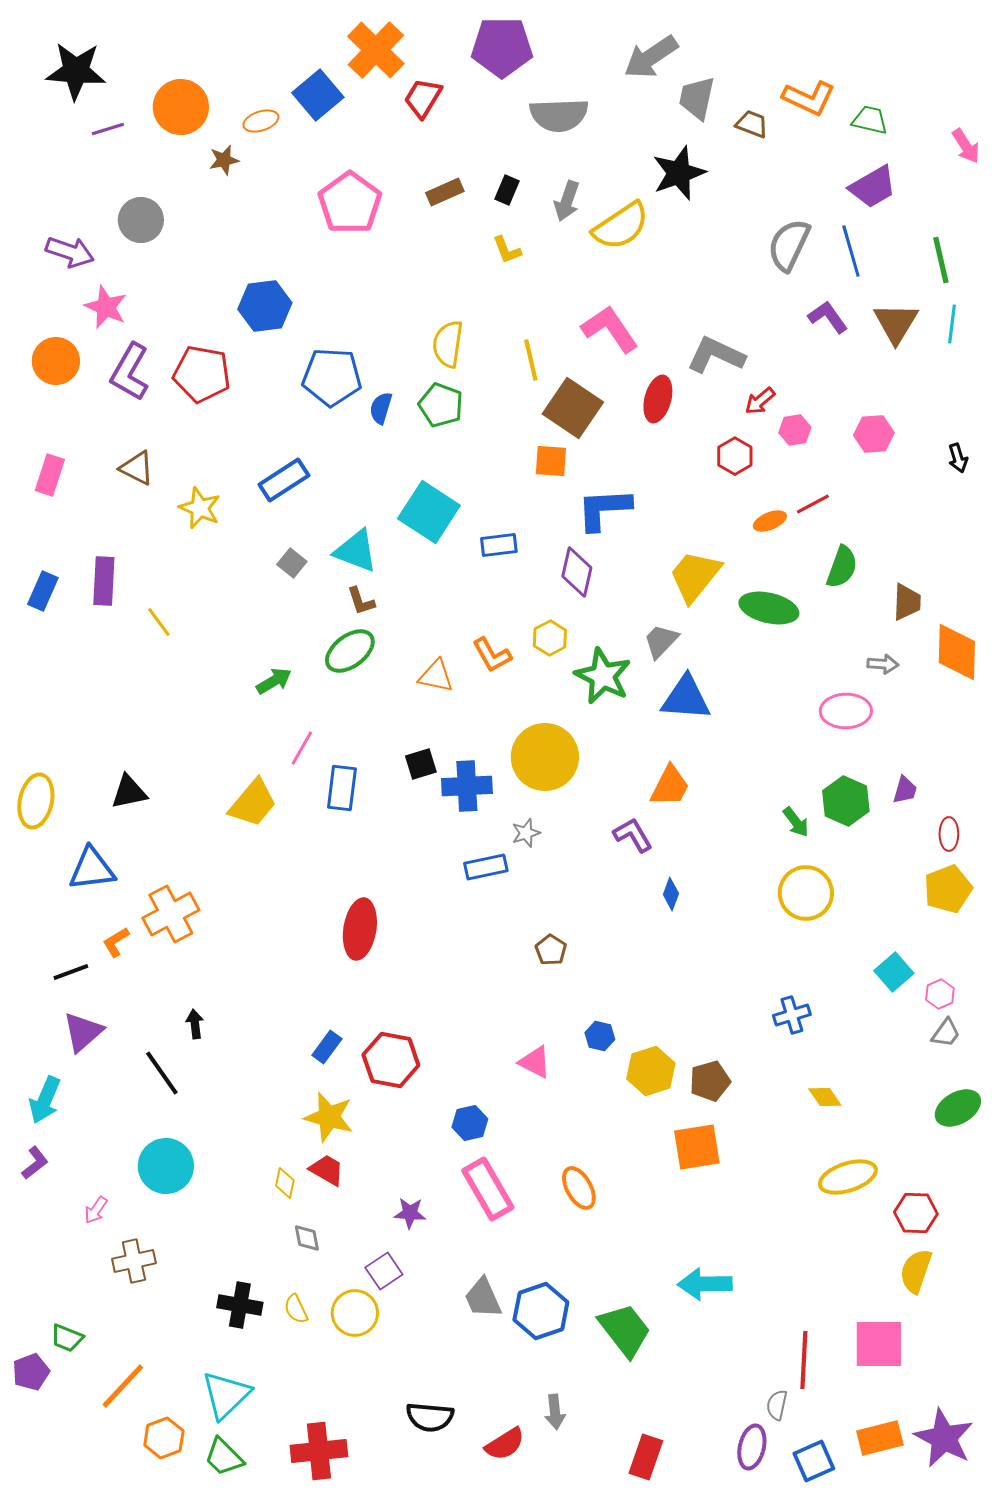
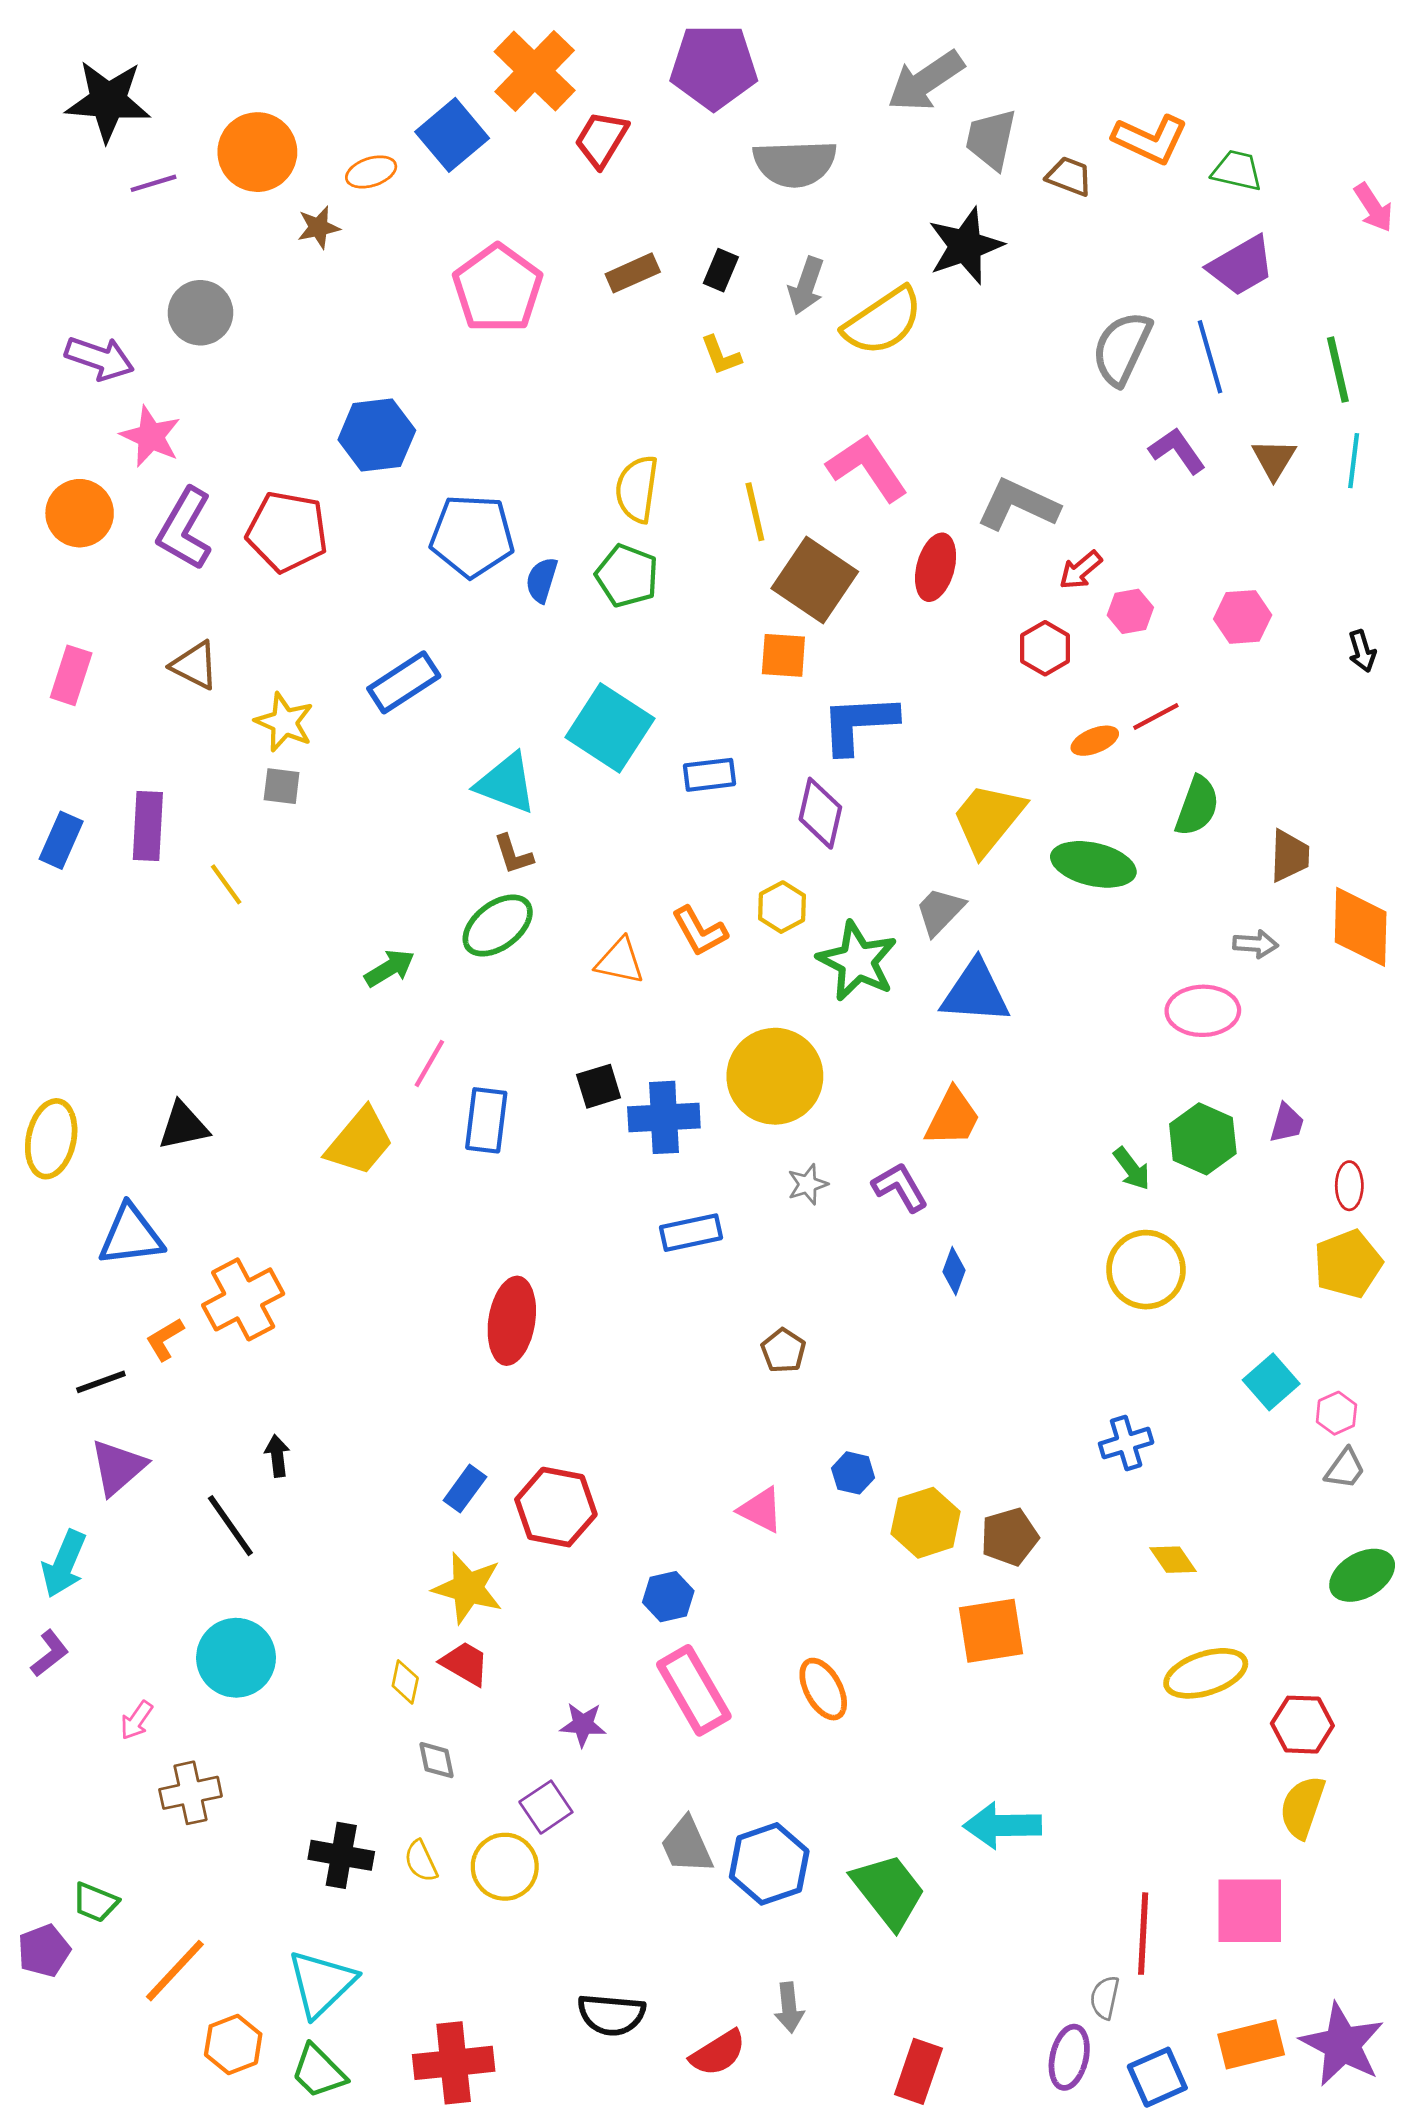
brown triangle: (896, 323) -> (1274, 459), size x0.7
gray square: (292, 563) -> (282, 786), moved, turned -32
gray star: (526, 833) -> (808, 1184), moved

